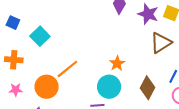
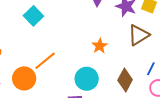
cyan square: (40, 36) -> (33, 16), moved
orange star: (117, 63) -> (100, 46), moved

